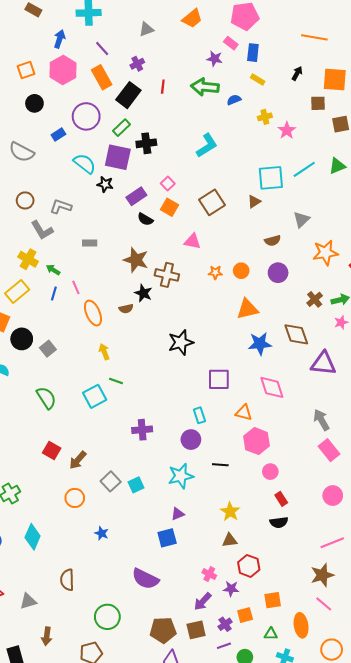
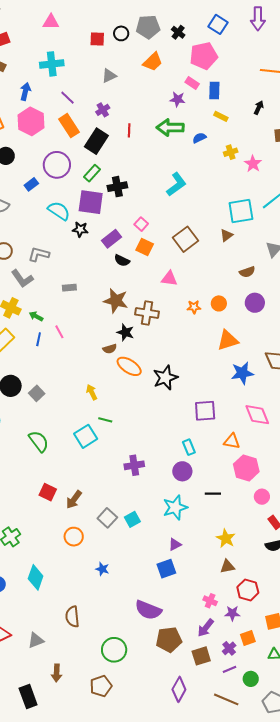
orange ellipse: (93, 313) -> (129, 366), moved, turned -30
brown pentagon: (163, 630) -> (169, 640), moved

